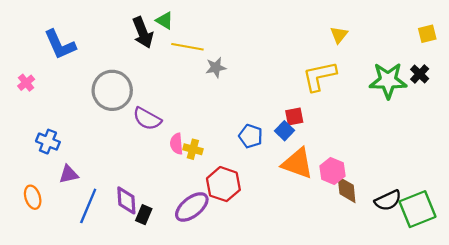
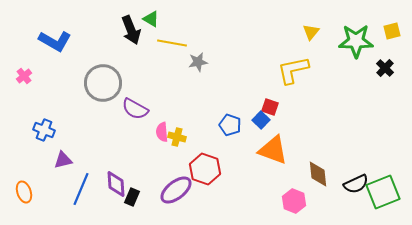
blue L-shape: (60, 45) -> (55, 41), turned -36
green star: (388, 81) -> (356, 41), moved
red square: (294, 117) -> (270, 107), turned 30
pink hexagon: (332, 171) -> (294, 201), moved
orange ellipse: (33, 197) -> (24, 192), moved

